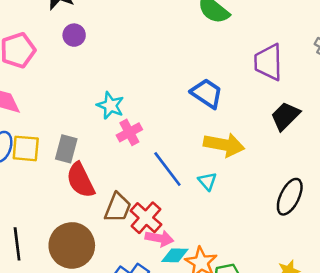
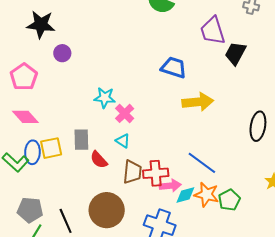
black trapezoid: (285, 116) -> (235, 53), moved
blue line: (167, 169) -> (202, 163), moved
red semicircle: (80, 180) -> (99, 160), size x0.7
cyan triangle: (207, 181) -> (123, 141), moved
red cross: (146, 218) -> (156, 173), turned -30

